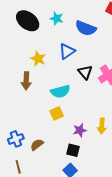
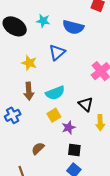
black triangle: (85, 72) -> (86, 104), moved
brown arrow: (26, 81) -> (29, 91), moved
purple star: (80, 130) -> (69, 128), moved
blue cross: (16, 139) -> (13, 115), moved

